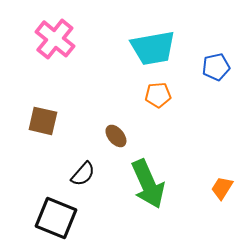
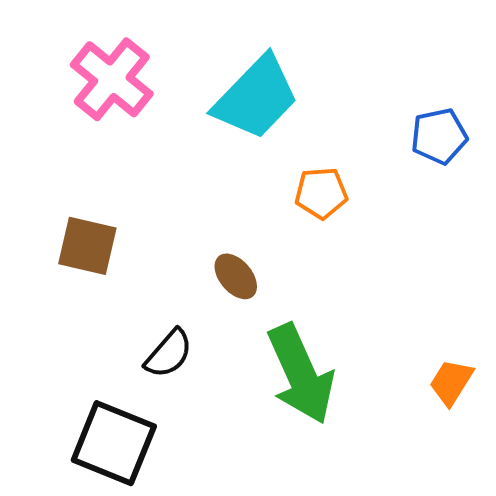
cyan trapezoid: (153, 48) -> (256, 98), moved, turned -36

